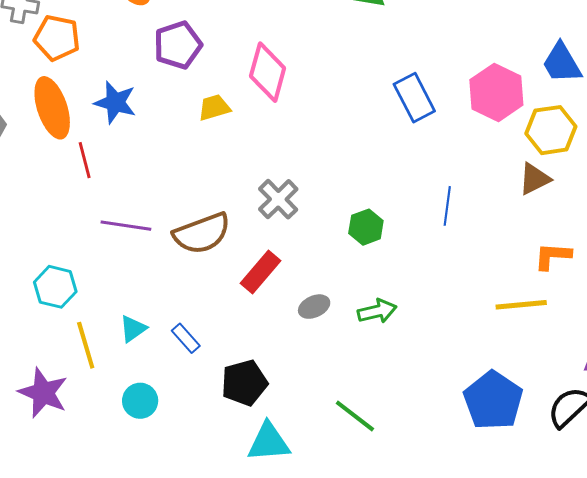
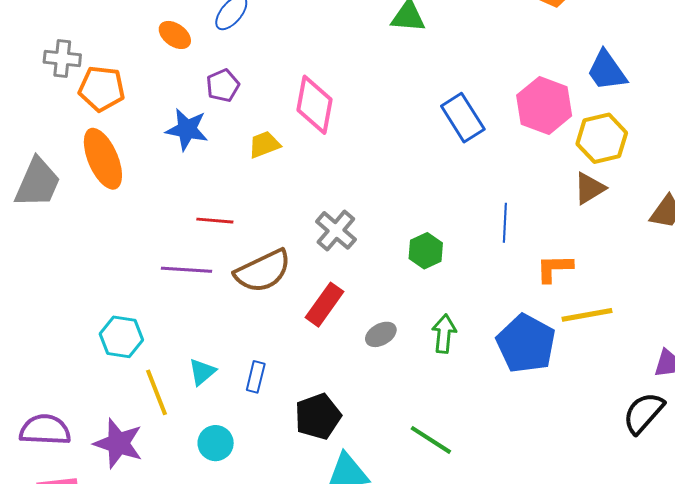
purple pentagon: (178, 45) -> (223, 86), size x0.7
blue star: (115, 102) -> (187, 129), moved
red line: (85, 160) -> (215, 221), moved, turned -66
orange L-shape: (553, 256) -> (554, 268), moved
green arrow: (377, 311) -> (444, 334), turned -66
blue rectangle: (186, 338) -> (256, 377), turned 60
blue pentagon: (493, 400) -> (526, 344), moved

